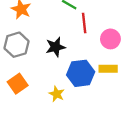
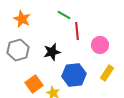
yellow rectangle: (108, 69) -> (107, 73), moved, turned -56
orange square: (18, 84) -> (34, 84), moved

